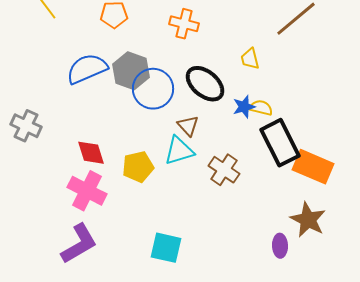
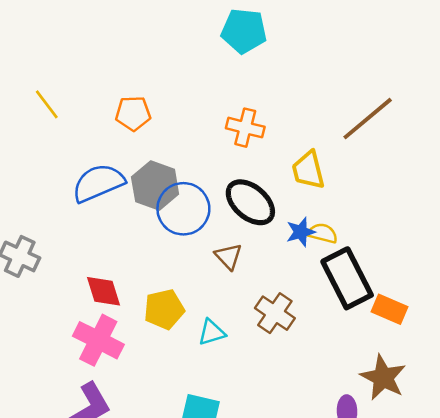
orange cross: (184, 24) -> (245, 128), moved
yellow trapezoid: (250, 59) -> (308, 170), size x1.4
cyan triangle: (179, 151) -> (212, 332), moved, size x0.7
orange rectangle: (313, 167) -> (390, 309), size x0.7

